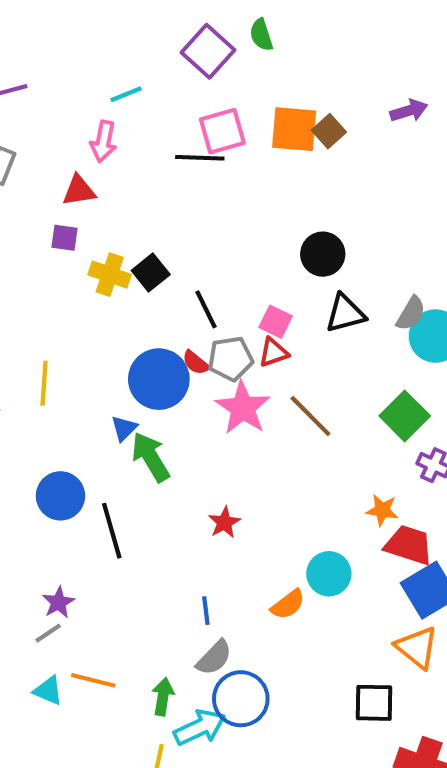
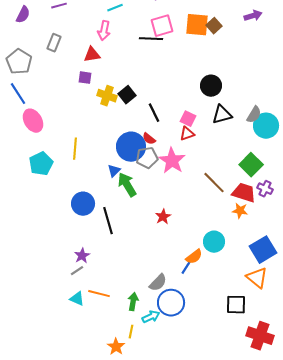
gray pentagon: (231, 359) -> (147, 158), moved
brown line: (310, 416) -> (214, 183), moved
red trapezoid: (409, 545) -> (244, 193), moved
blue line: (206, 611) -> (186, 268), moved, turned 40
cyan arrow: (200, 727) -> (151, 317), size x0.7

